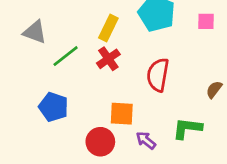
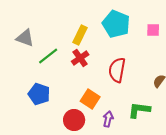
orange square: (122, 114) -> (90, 99), turned 30
purple arrow: (146, 140) -> (108, 119), turned 63

